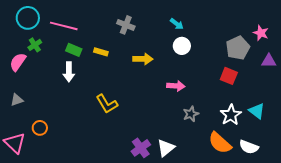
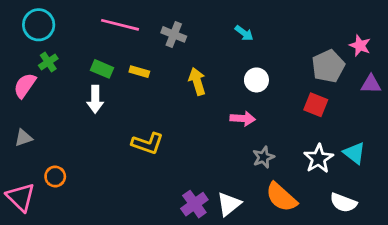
pink line: (64, 26) -> (120, 25), moved
white circle: (182, 46) -> (256, 80), moved
yellow arrow: (143, 59) -> (197, 81), turned -108
yellow L-shape: (107, 104) -> (148, 143), turned -40
orange semicircle: (220, 143) -> (281, 197), moved

